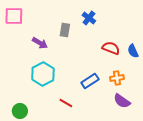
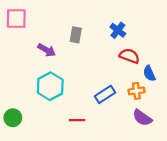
blue cross: (89, 18) -> (118, 30), moved
blue semicircle: (133, 51) -> (149, 73), moved
red line: (66, 103) -> (77, 120), turned -32
green circle: (20, 111) -> (13, 118), moved

